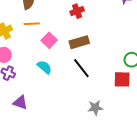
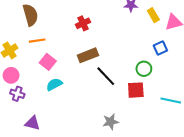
pink square: (49, 40) -> (48, 62), moved
cyan semicircle: (44, 67) -> (54, 84), turned -63
black line: (81, 68) -> (106, 76), moved

